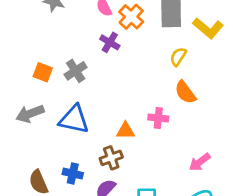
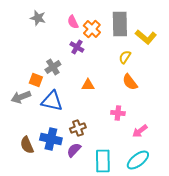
orange square: (43, 72) -> (36, 80), moved
pink cross: (158, 118) -> (118, 113), moved
orange triangle: (125, 131) -> (88, 85), moved
blue cross: (73, 174) -> (51, 139), size x1.5

